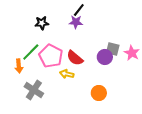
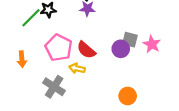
green line: (31, 52) -> (31, 18), moved
gray cross: (34, 90) -> (54, 87), moved
orange circle: (99, 93) -> (128, 96), moved

